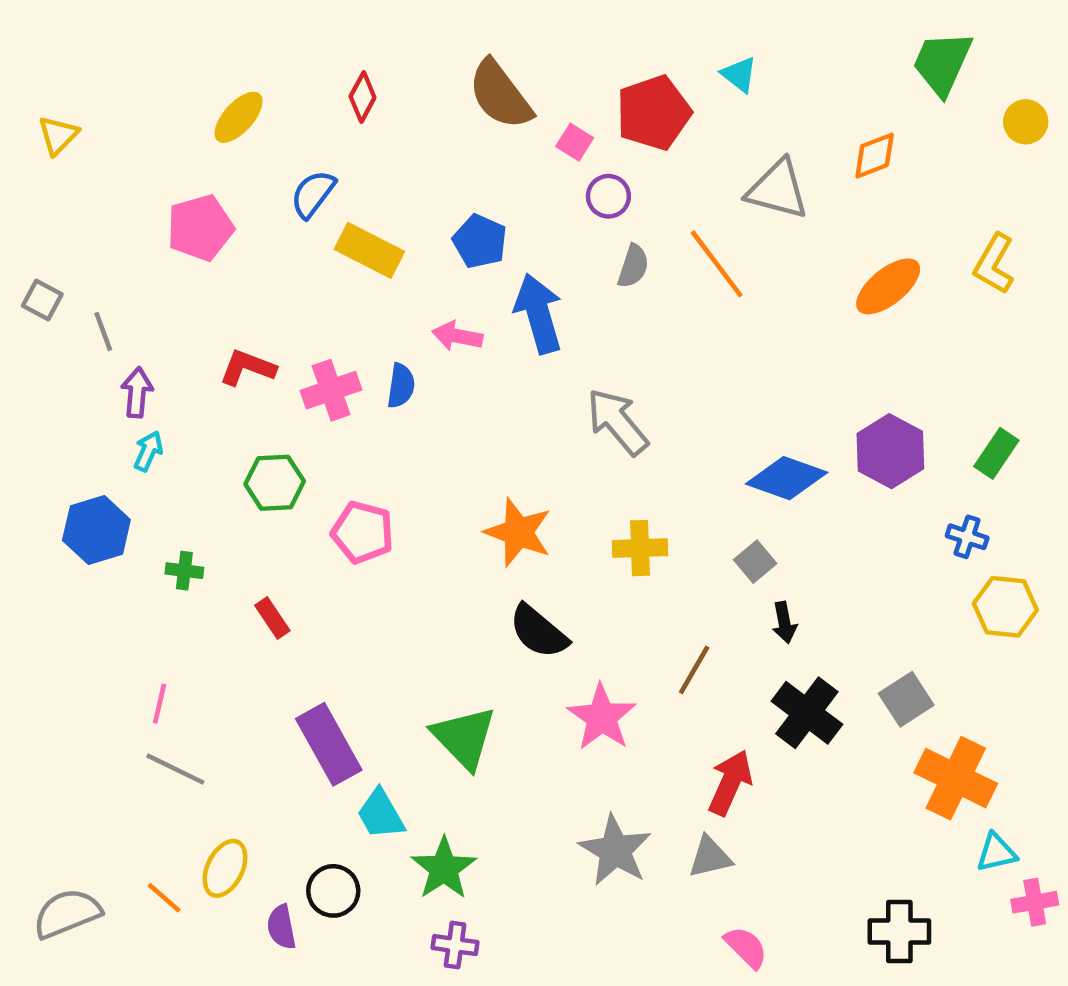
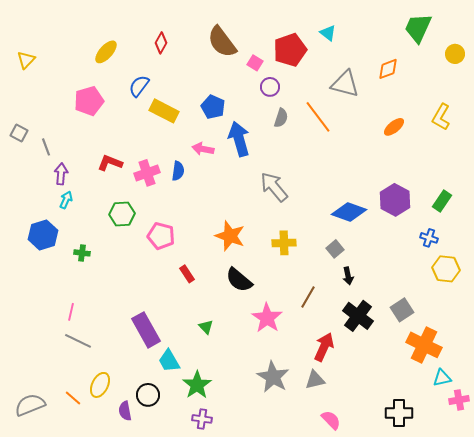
orange ellipse: (888, 286) -> (394, 127), size x0.7
red rectangle: (272, 618) -> (187, 274), moved
green triangle: (464, 738) -> (206, 327), size x0.5

